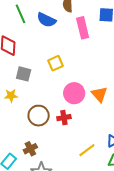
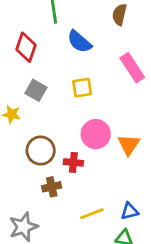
blue semicircle: (46, 20) -> (79, 42), moved
pink rectangle: (83, 28) -> (132, 68), moved, turned -35
brown cross: (30, 149) -> (52, 187), moved

